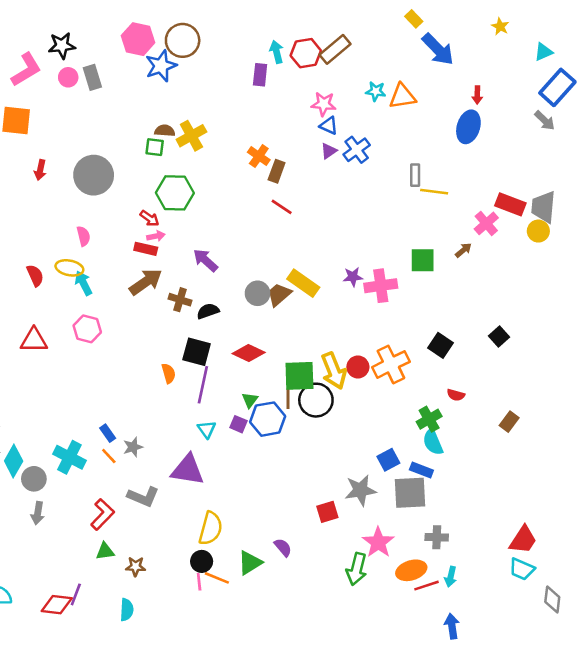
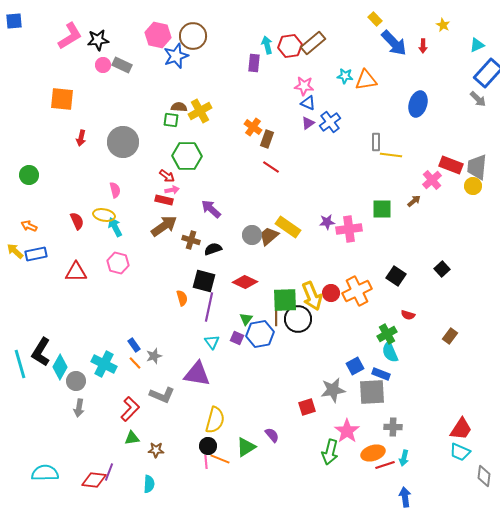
pink L-shape: (26, 70) -> (70, 36), moved
gray rectangle: (92, 77) -> (122, 65), turned -48
red arrow: (477, 95) -> (423, 46), moved

